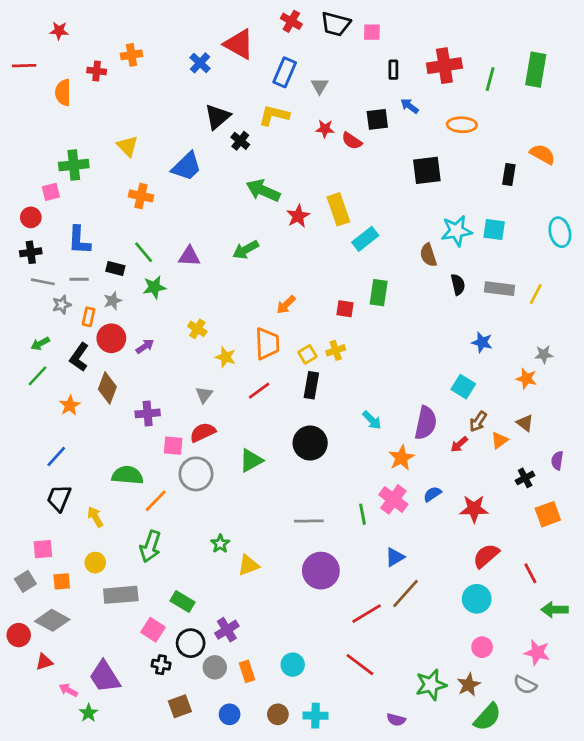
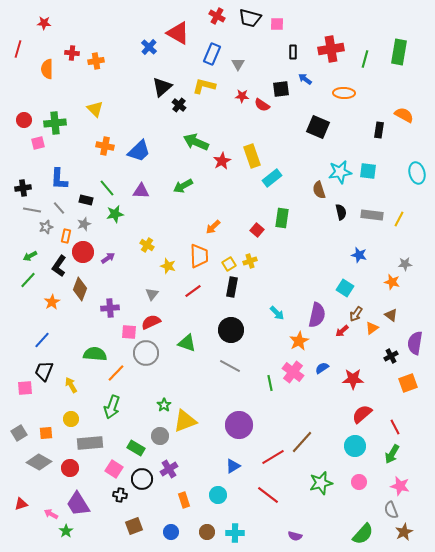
orange cross: (132, 55) -> (96, 61), moved
red line: (24, 66) -> (18, 49), turned -72
blue trapezoid: (187, 166) -> (139, 151), moved
black square: (427, 170) -> (318, 127), turned 30
red circle: (31, 217) -> (24, 120), moved
gray line: (79, 279) -> (59, 208), turned 48
red square: (345, 309) -> (257, 230), turned 32
green triangle: (251, 460) -> (187, 343), turned 48
purple semicircle: (557, 460) -> (415, 343), size x1.6
gray line: (309, 521) -> (230, 366), moved, turned 30
pink square: (43, 549) -> (25, 388), moved
blue triangle: (395, 557) -> (233, 466), moved
yellow triangle: (248, 565) -> (185, 421), size x1.4
green arrow: (555, 610) -> (392, 454), moved, turned -60
red circle: (19, 635) -> (70, 468), moved
red triangle: (44, 662) -> (21, 504), moved
gray circle: (215, 667) -> (160, 436), moved
green star: (431, 685) -> (321, 483), moved
brown star: (469, 685) -> (404, 532), moved
gray semicircle: (525, 685) -> (391, 510), turned 42

